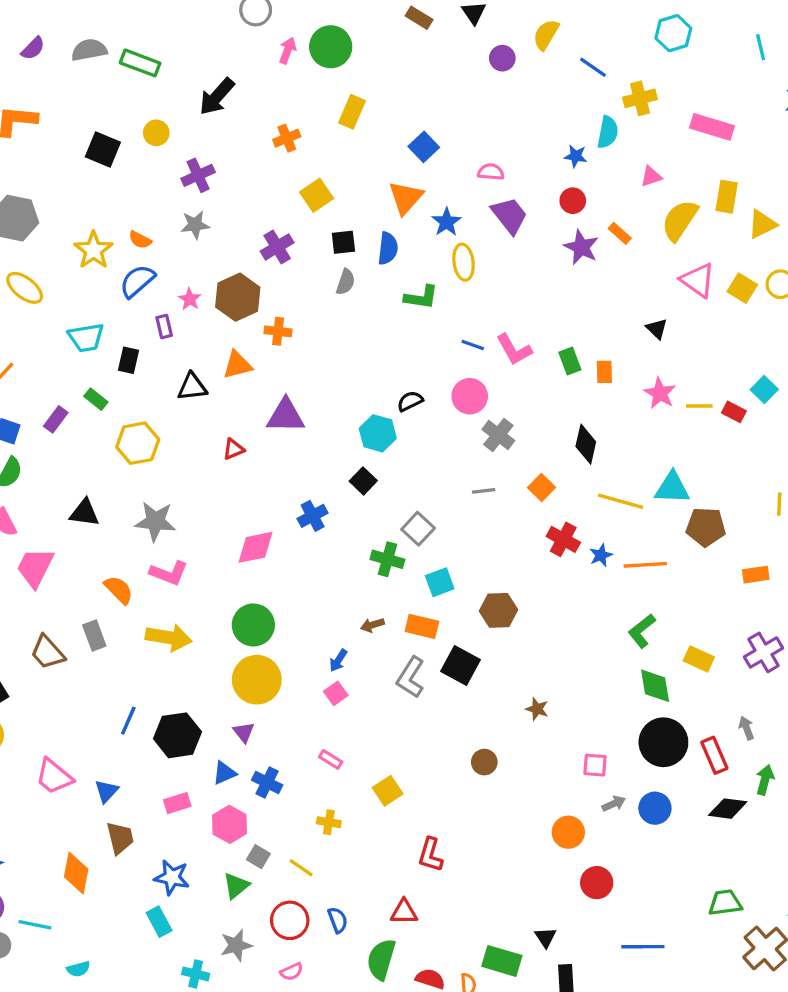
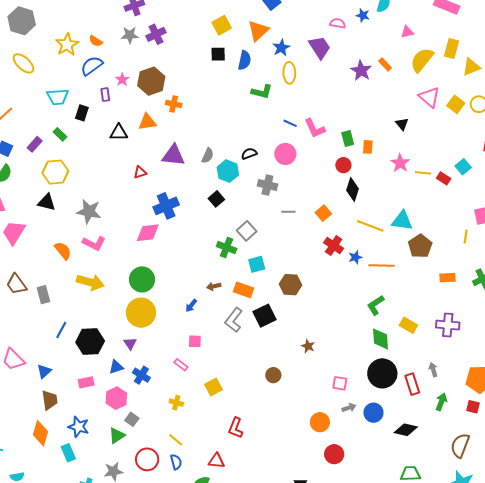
pink semicircle: (491, 172) -> (338, 23), moved
yellow square: (317, 195) -> (222, 25), moved
red circle: (573, 201) -> (343, 165), moved
purple cross: (277, 247) -> (156, 34), moved
gray semicircle: (346, 282) -> (208, 156), moved
gray cross: (498, 435) -> (267, 185), moved, turned -30
yellow hexagon: (138, 443) -> (55, 172), moved
blue cross: (313, 516) -> (166, 206), moved, size x1.4
brown pentagon: (706, 527) -> (420, 246), turned 30
gray rectangle: (94, 635) -> (43, 295), moved
purple cross: (763, 652) -> (448, 325), turned 30
black square: (461, 665) -> (265, 316), turned 30
pink square: (336, 693) -> (195, 341), moved, turned 32
black diamond: (728, 809) -> (406, 430), moved
yellow line: (301, 868) -> (176, 440), moved
orange diamond: (76, 873) -> (41, 433), moved

